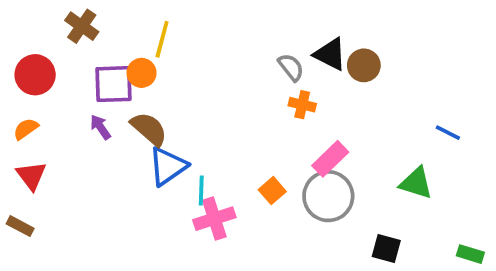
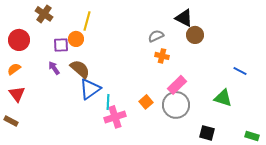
black triangle: (330, 54) -> (184, 18), moved
gray semicircle: (291, 67) -> (156, 36), turned -77
purple square: (113, 84) -> (61, 45), size x0.7

